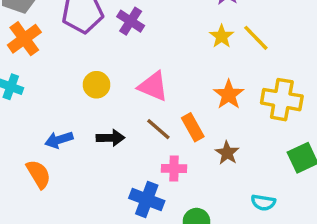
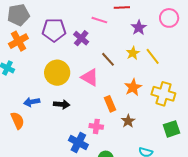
yellow circle: (97, 85) -> (57, 73), size x1.6
brown line: (158, 129) -> (108, 59), moved

